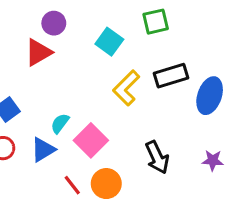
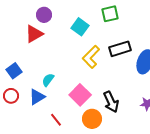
pink square: (91, 140) -> (80, 95), moved
orange circle: (106, 184) -> (92, 119), moved

